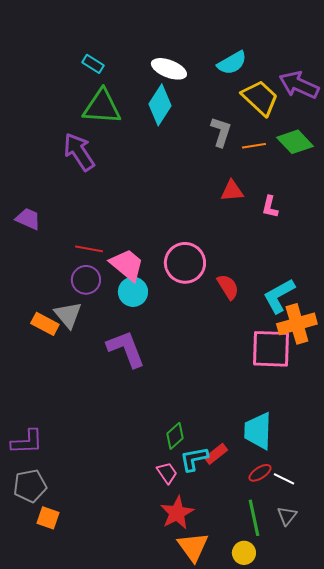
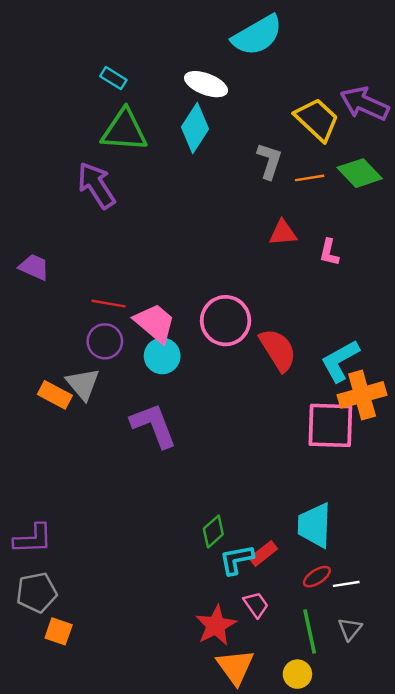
cyan semicircle: (232, 63) -> (257, 35), moved, size x1.4
red semicircle: (228, 287) -> (278, 350), size x1.4
pink trapezoid: (167, 473) -> (256, 605), moved
white line: (284, 479) -> (346, 584), turned -35

